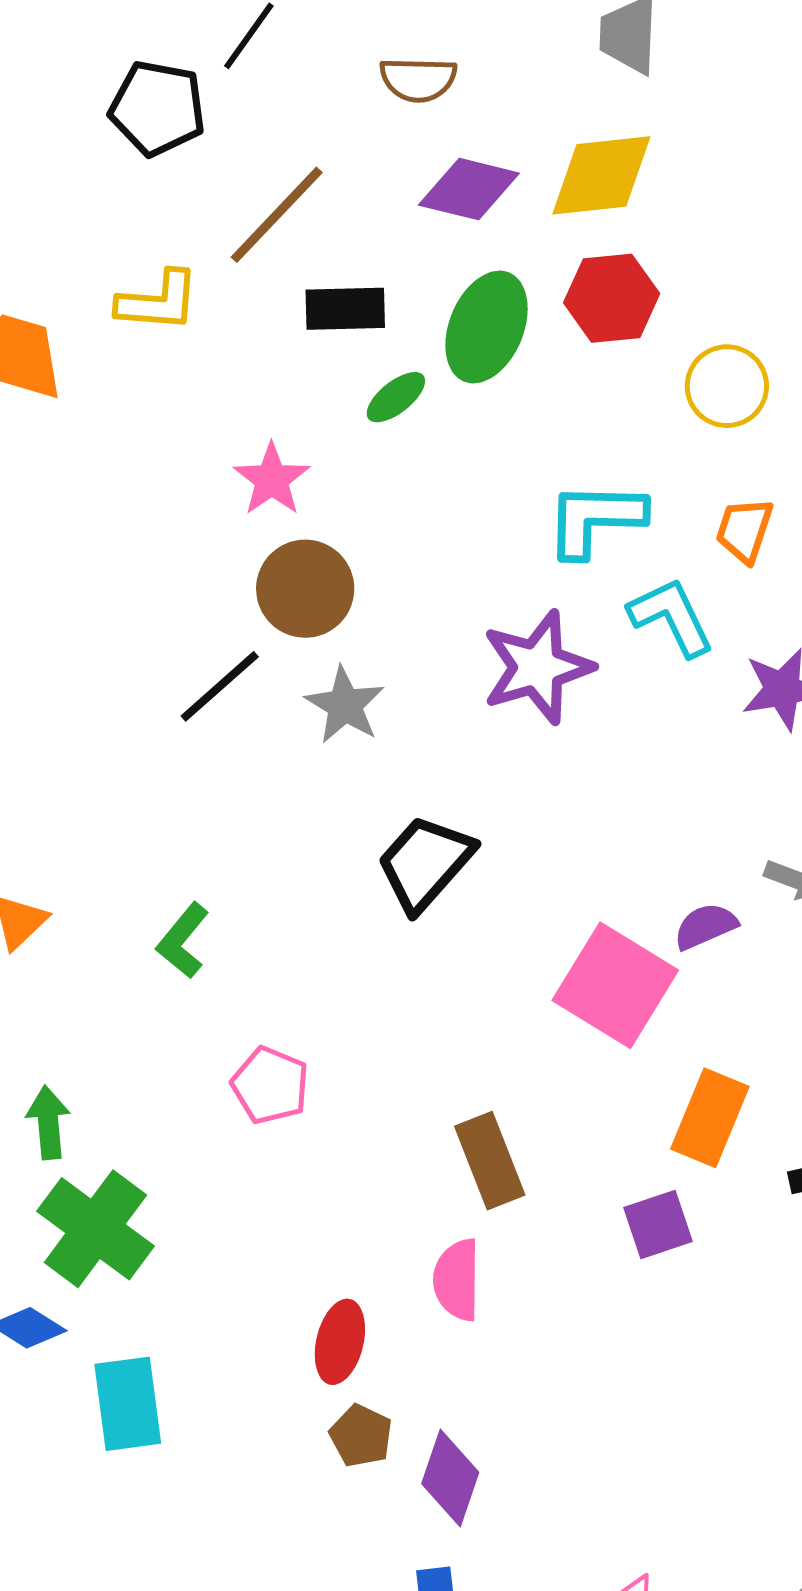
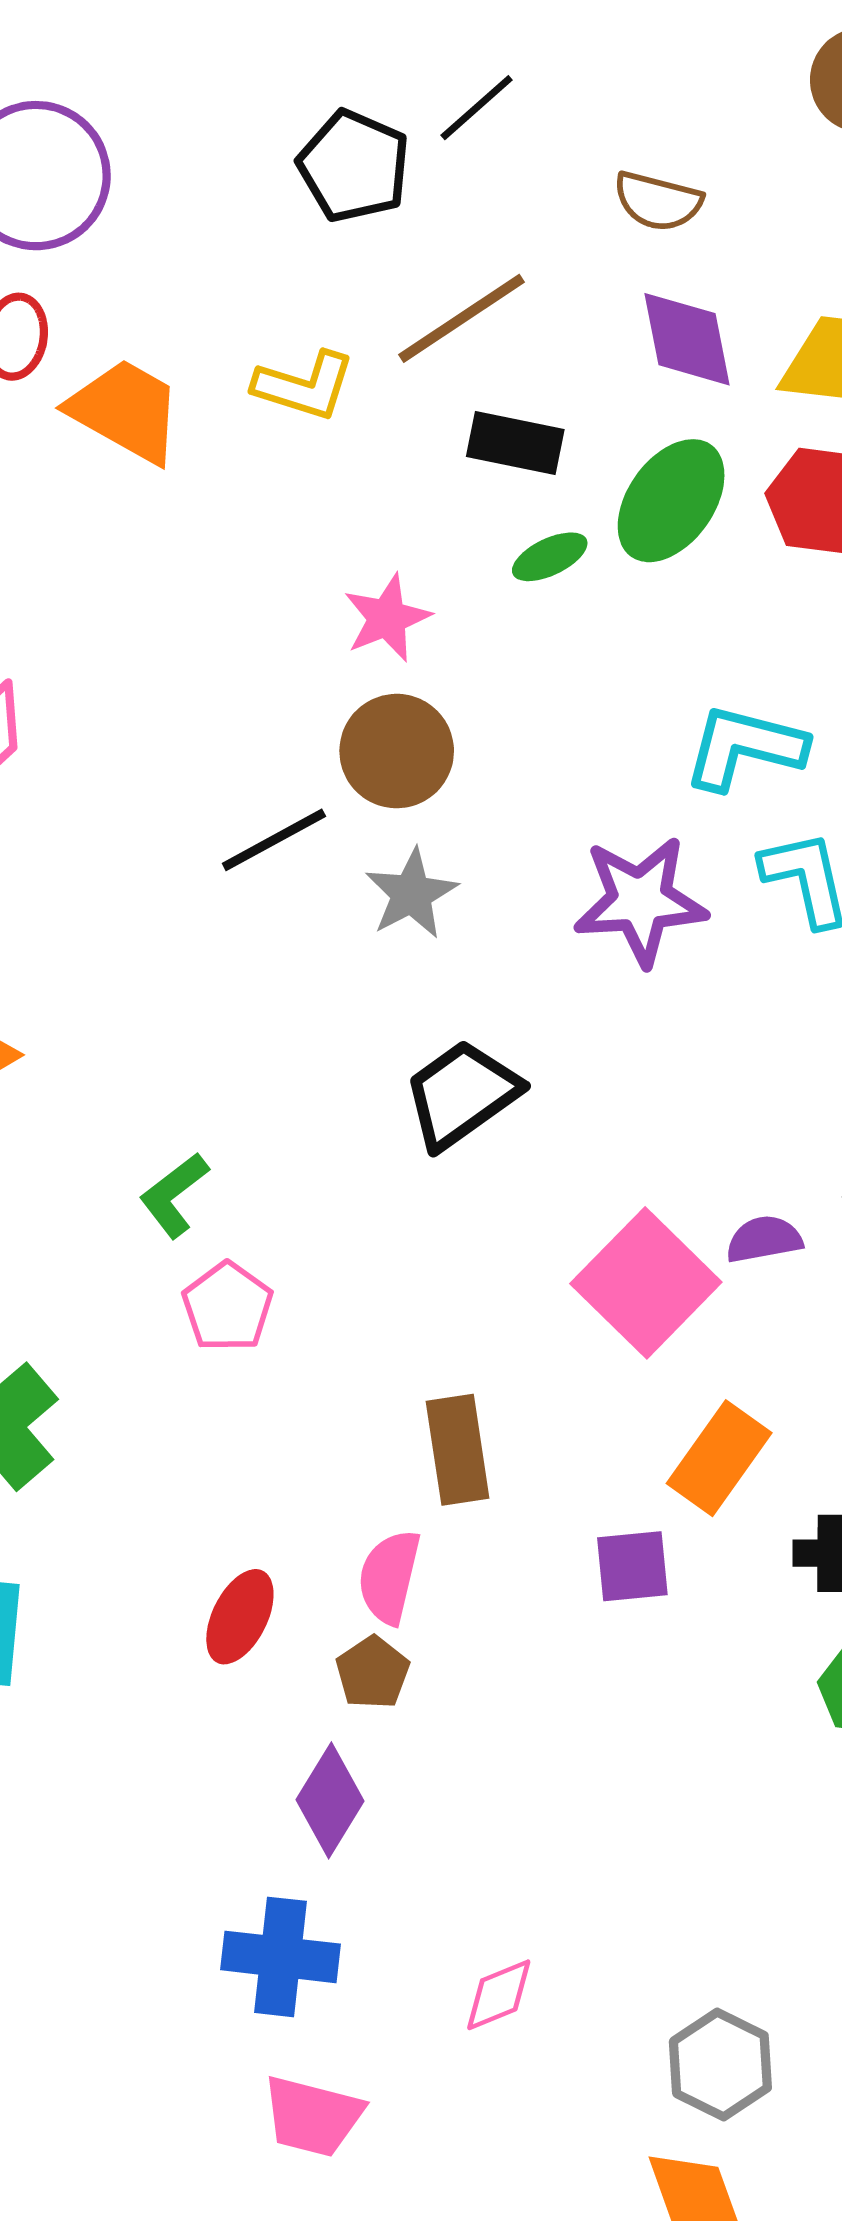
purple diamond: (469, 189) -> (687, 339), turned 52
green L-shape: (183, 941) -> (174, 1195), moved
brown pentagon: (361, 1436) -> (373, 1673), moved

